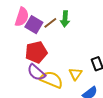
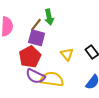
purple square: (34, 25) -> (37, 38), moved
yellow triangle: (75, 74) -> (67, 54), moved

